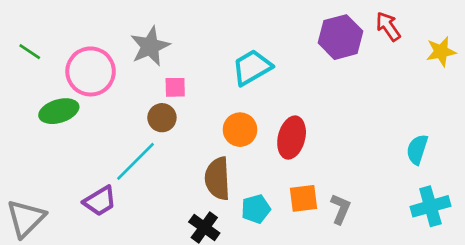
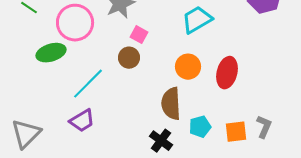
pink square: (175, 87) -> (139, 35), turned 30
cyan line: (136, 161) -> (88, 84), moved
orange square: (303, 198) -> (236, 132), moved

